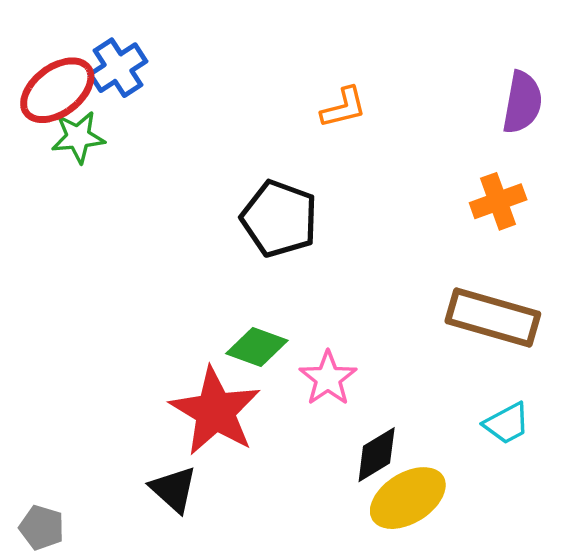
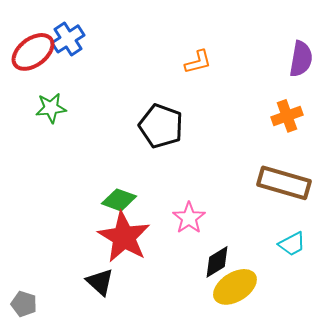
green star: (78, 137) -> (51, 108), moved
green diamond: (257, 347) -> (119, 200), moved

